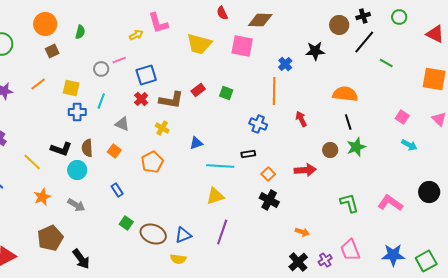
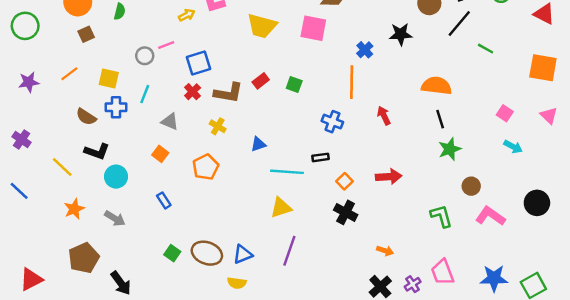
brown semicircle: (87, 148) -> (86, 117), moved, turned -54
brown circle: (330, 150) -> (471, 186), moved
green square: (126, 223) -> (172, 253), moved

